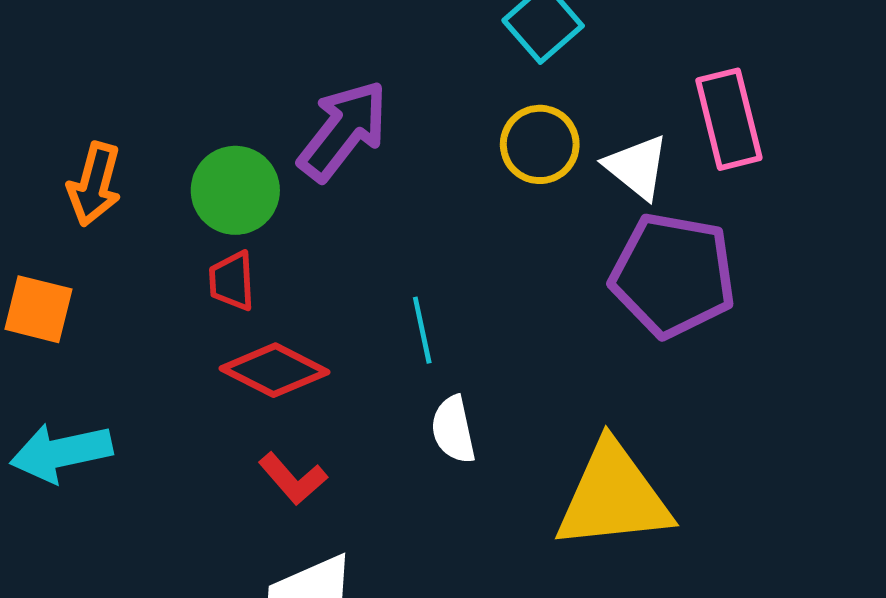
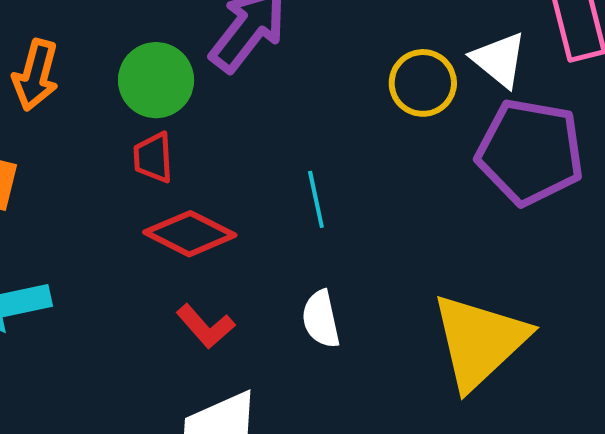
yellow circle: (540, 144) -> (423, 83), moved
white semicircle: (453, 430) -> (321, 319), moved
yellow triangle: (613, 497) -> (479, 341), turned -37

